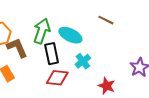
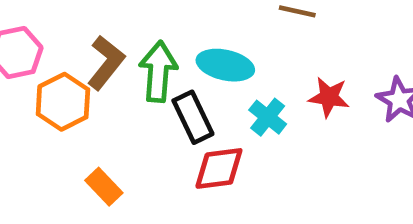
brown L-shape: (17, 48) -> (106, 63), moved, turned 75
red star: (107, 86) -> (329, 97), moved

